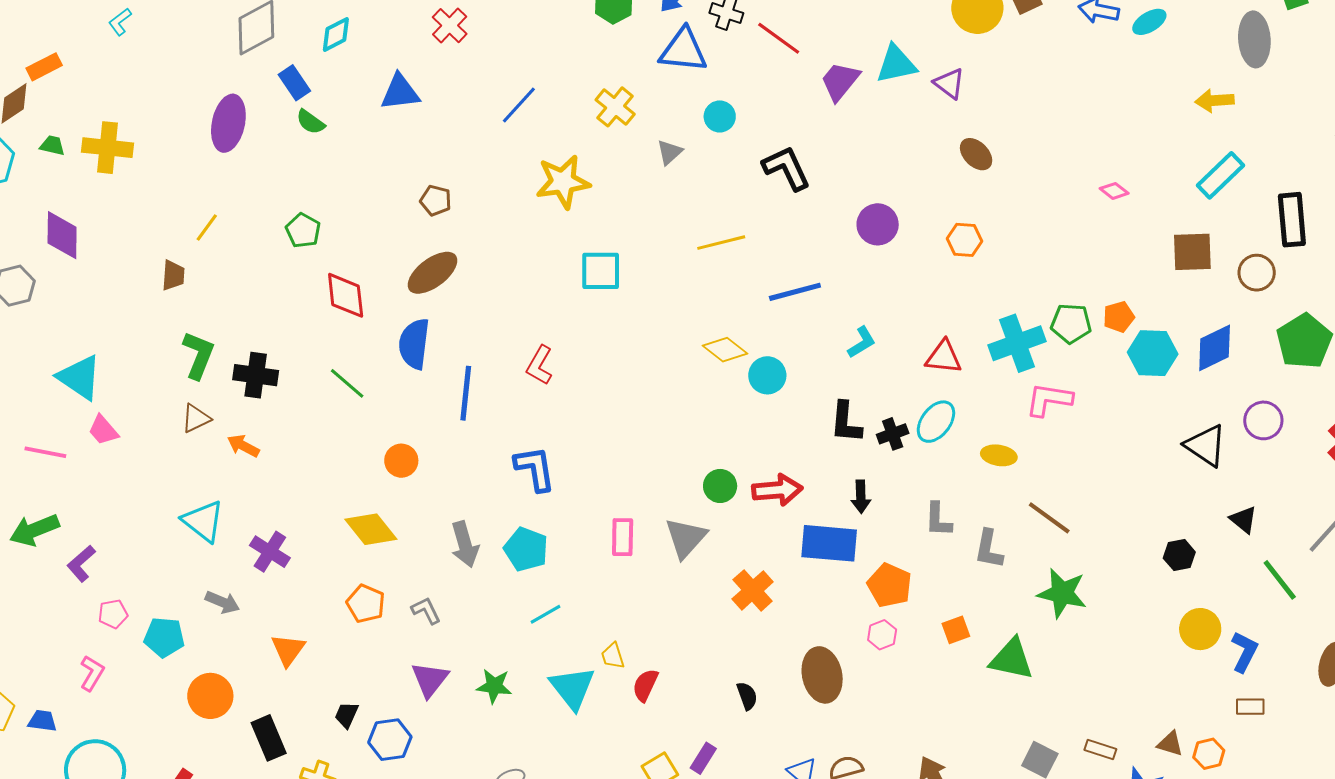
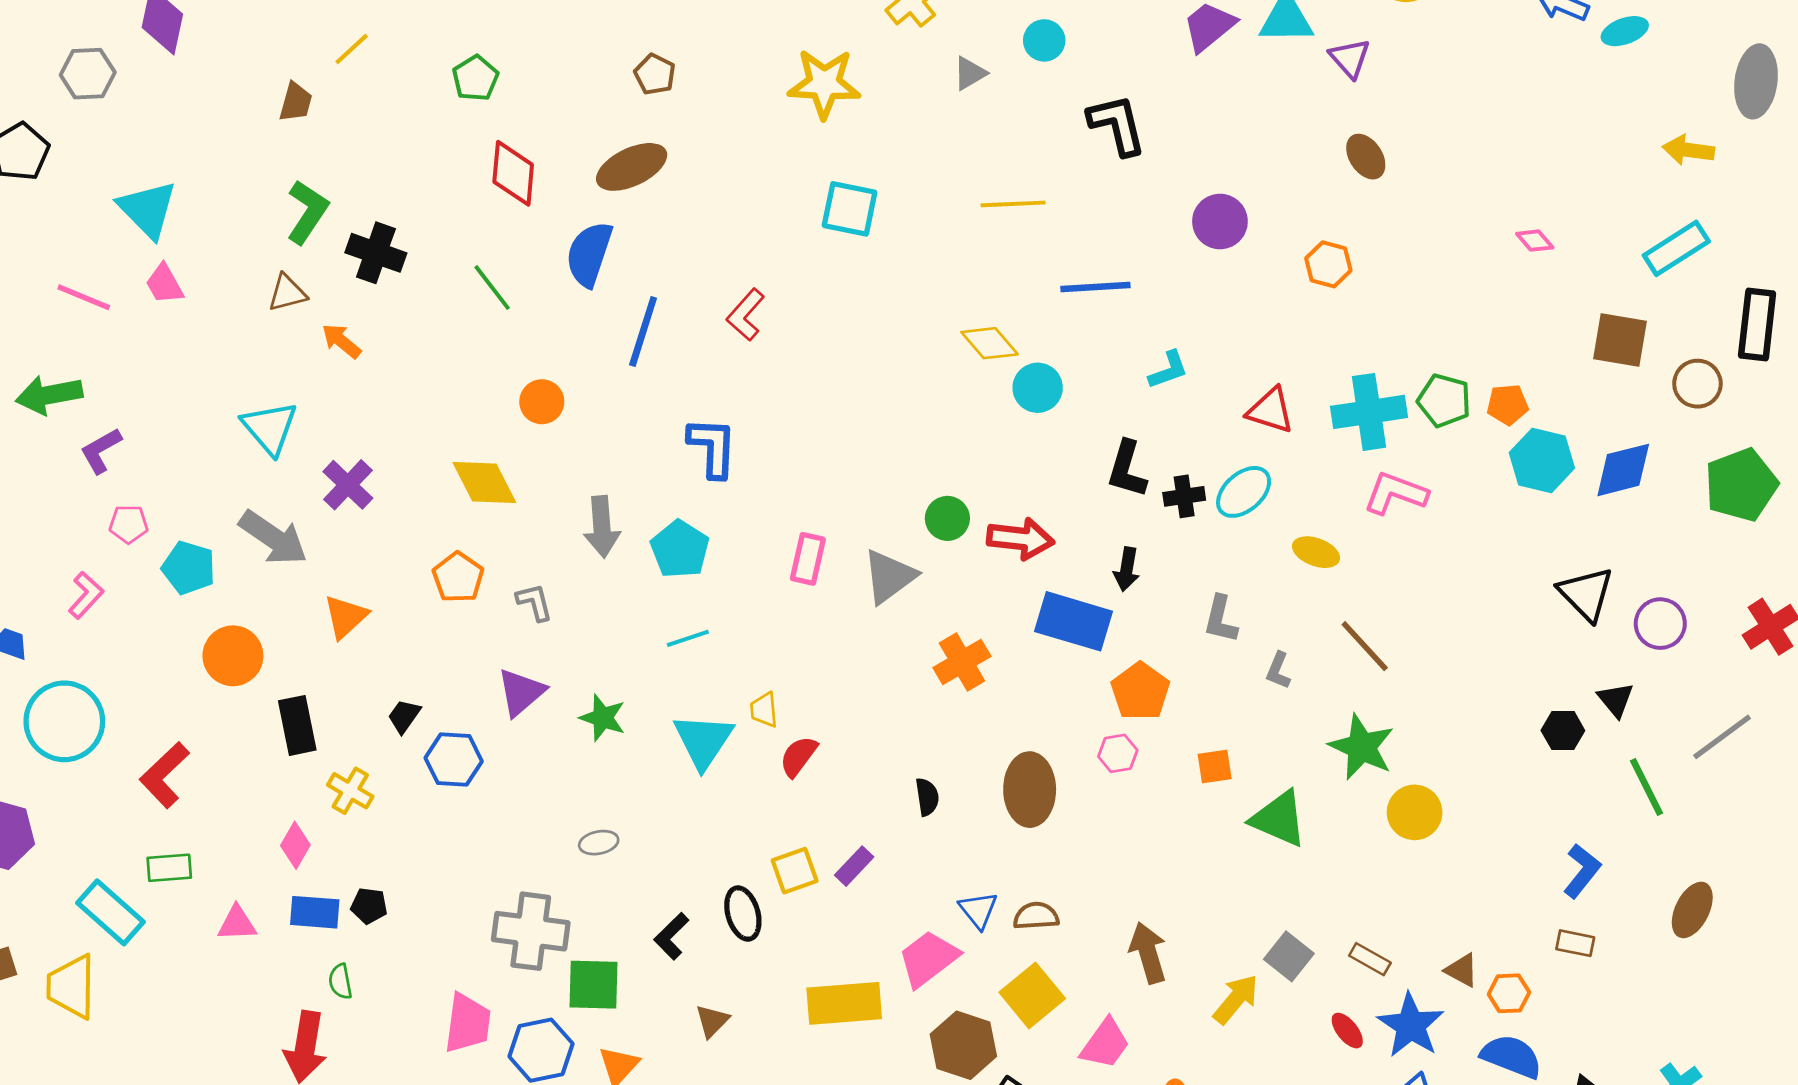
purple circle: (1263, 420) -> (1660, 624), moved
gray L-shape: (989, 549) -> (1278, 671), size x0.7
black hexagon: (1179, 555) -> (1563, 730), moved
gray arrow: (222, 602) -> (273, 538), size x1.6
yellow circle: (1200, 629) -> (1415, 812), moved

